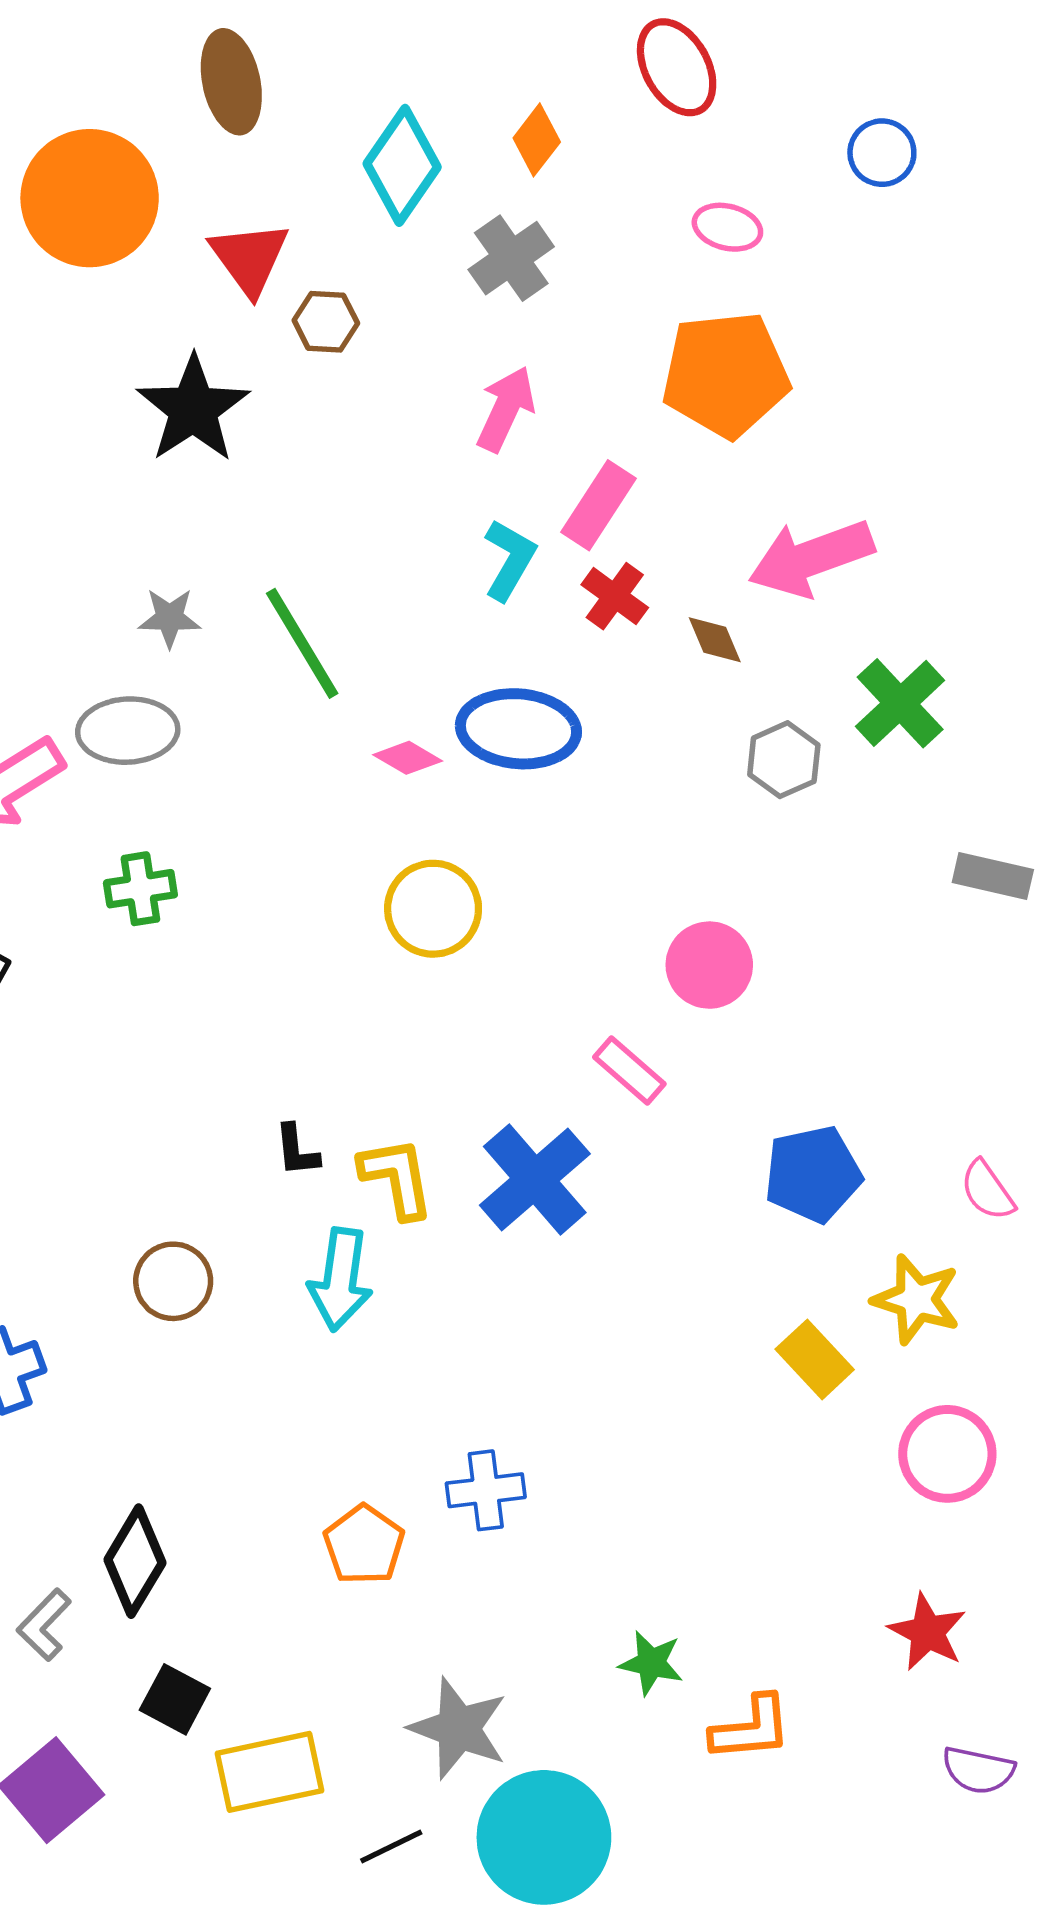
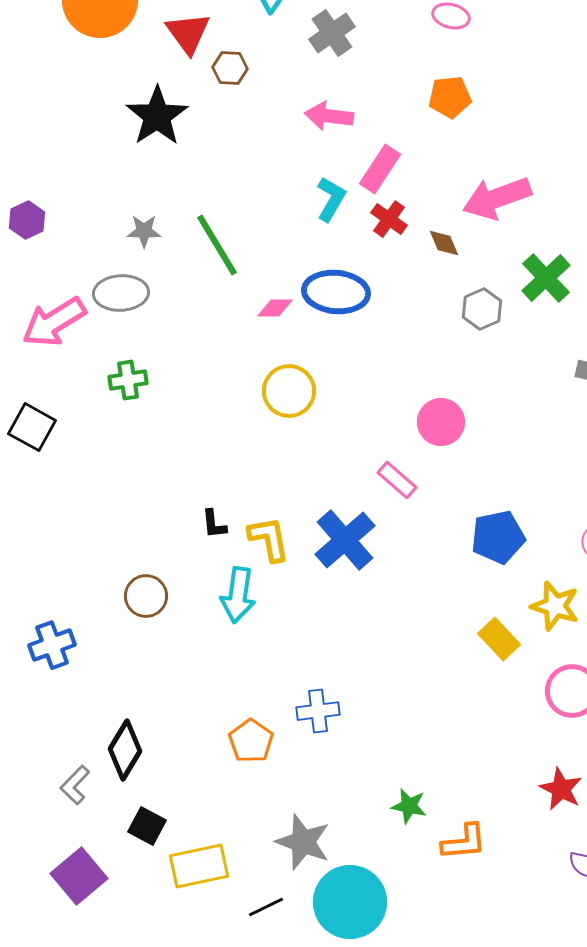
orange pentagon: (726, 374) -> (450, 97), size x0.6
pink arrow: (506, 409) -> (329, 116), turned -108
pink diamond: (408, 758) -> (275, 308), turned -30

